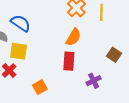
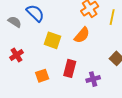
yellow square: (19, 51) -> (53, 40), moved
red rectangle: (69, 61) -> (70, 68), moved

